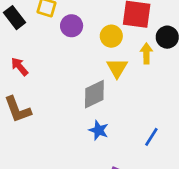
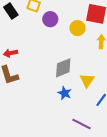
red arrow: (20, 67) -> (10, 53), moved, turned -64
yellow triangle: (117, 68) -> (87, 80), moved

